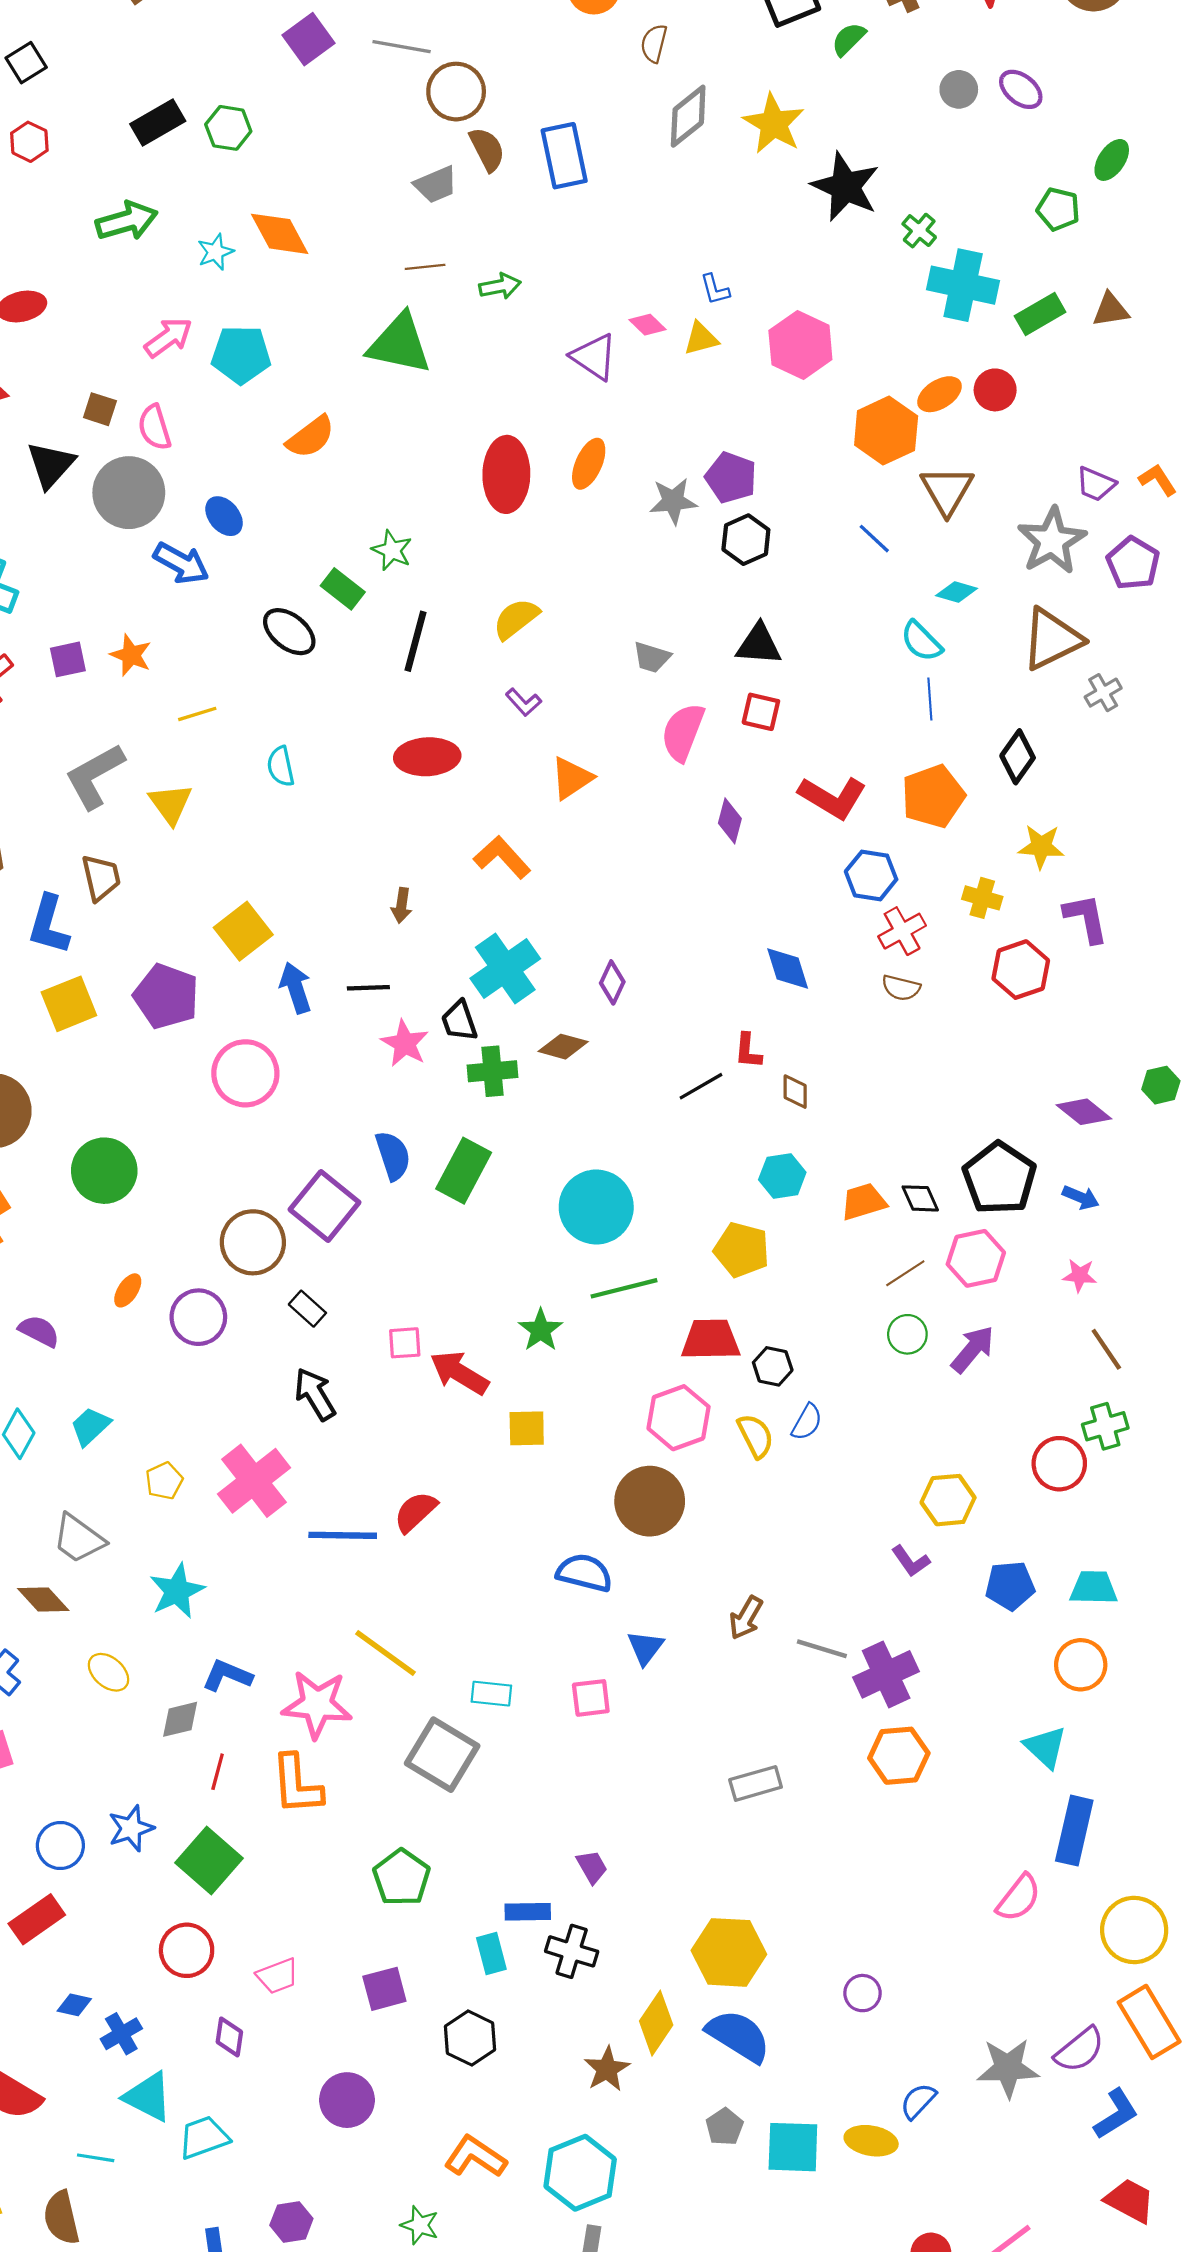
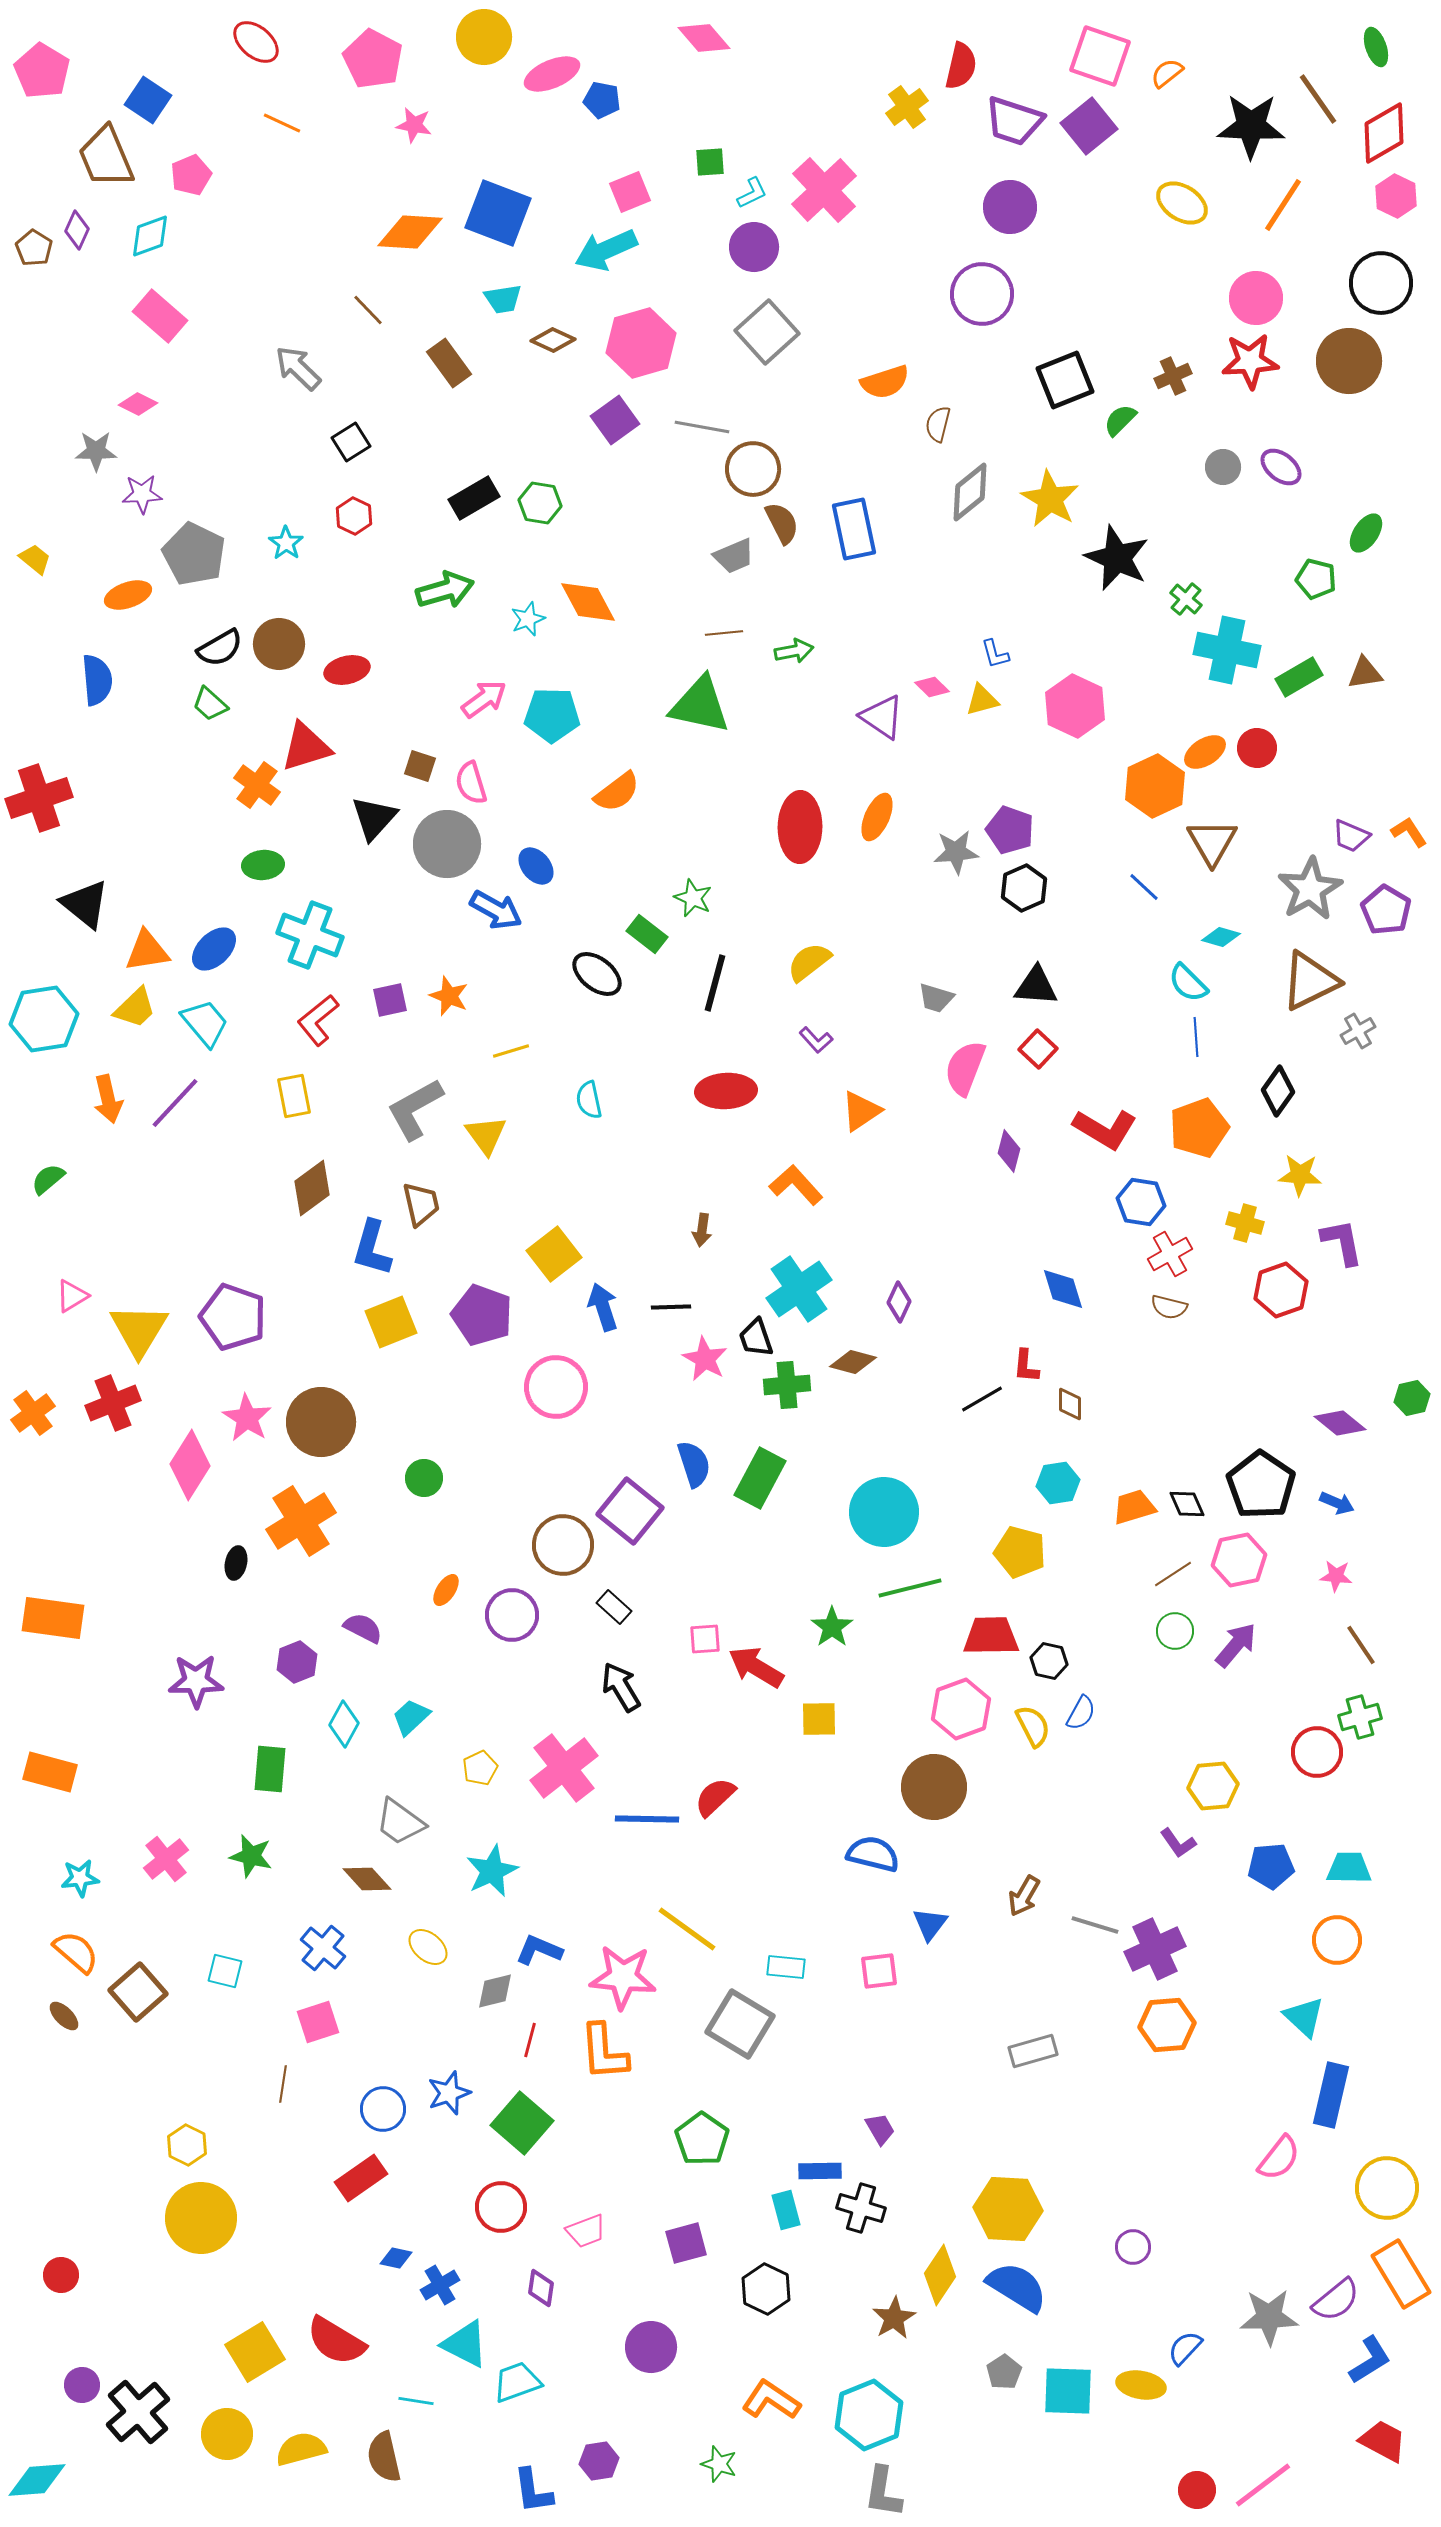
red square: (761, 712) -> (1038, 1049), turned 30
green circle: (104, 1171) -> (424, 1478), size x0.6

